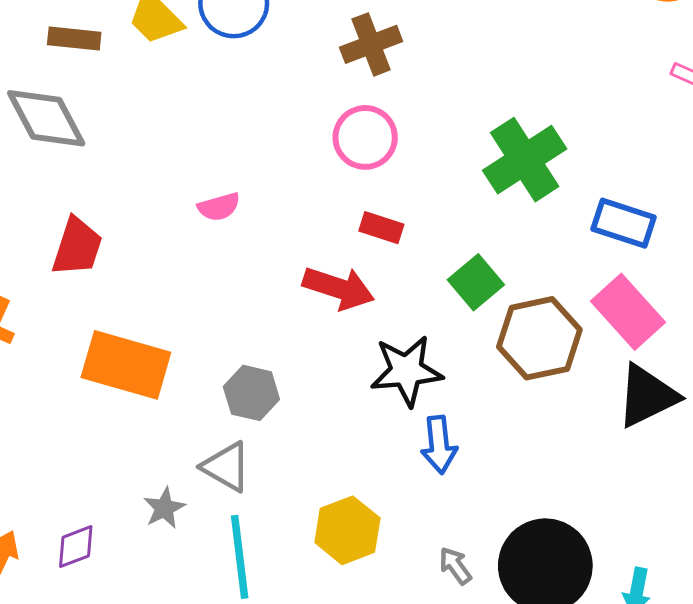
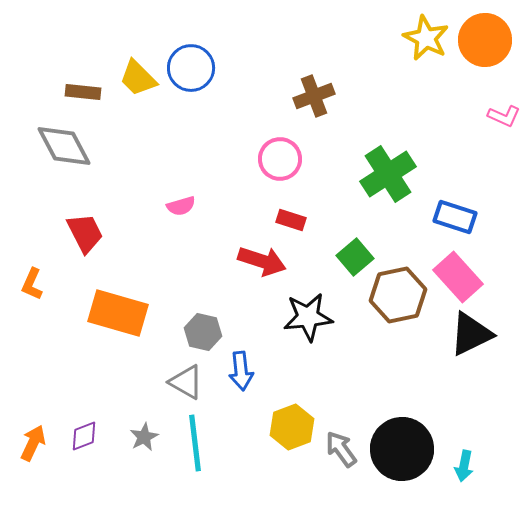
brown cross: (371, 44) -> (314, 96), moved
red trapezoid: (77, 247) -> (85, 233), turned -45
blue arrow: (439, 445) -> (241, 371), moved
gray star: (164, 508) -> (144, 437), moved
yellow hexagon: (347, 530) -> (292, 427), moved
gray arrow: (455, 566) -> (341, 449), size x1.4

